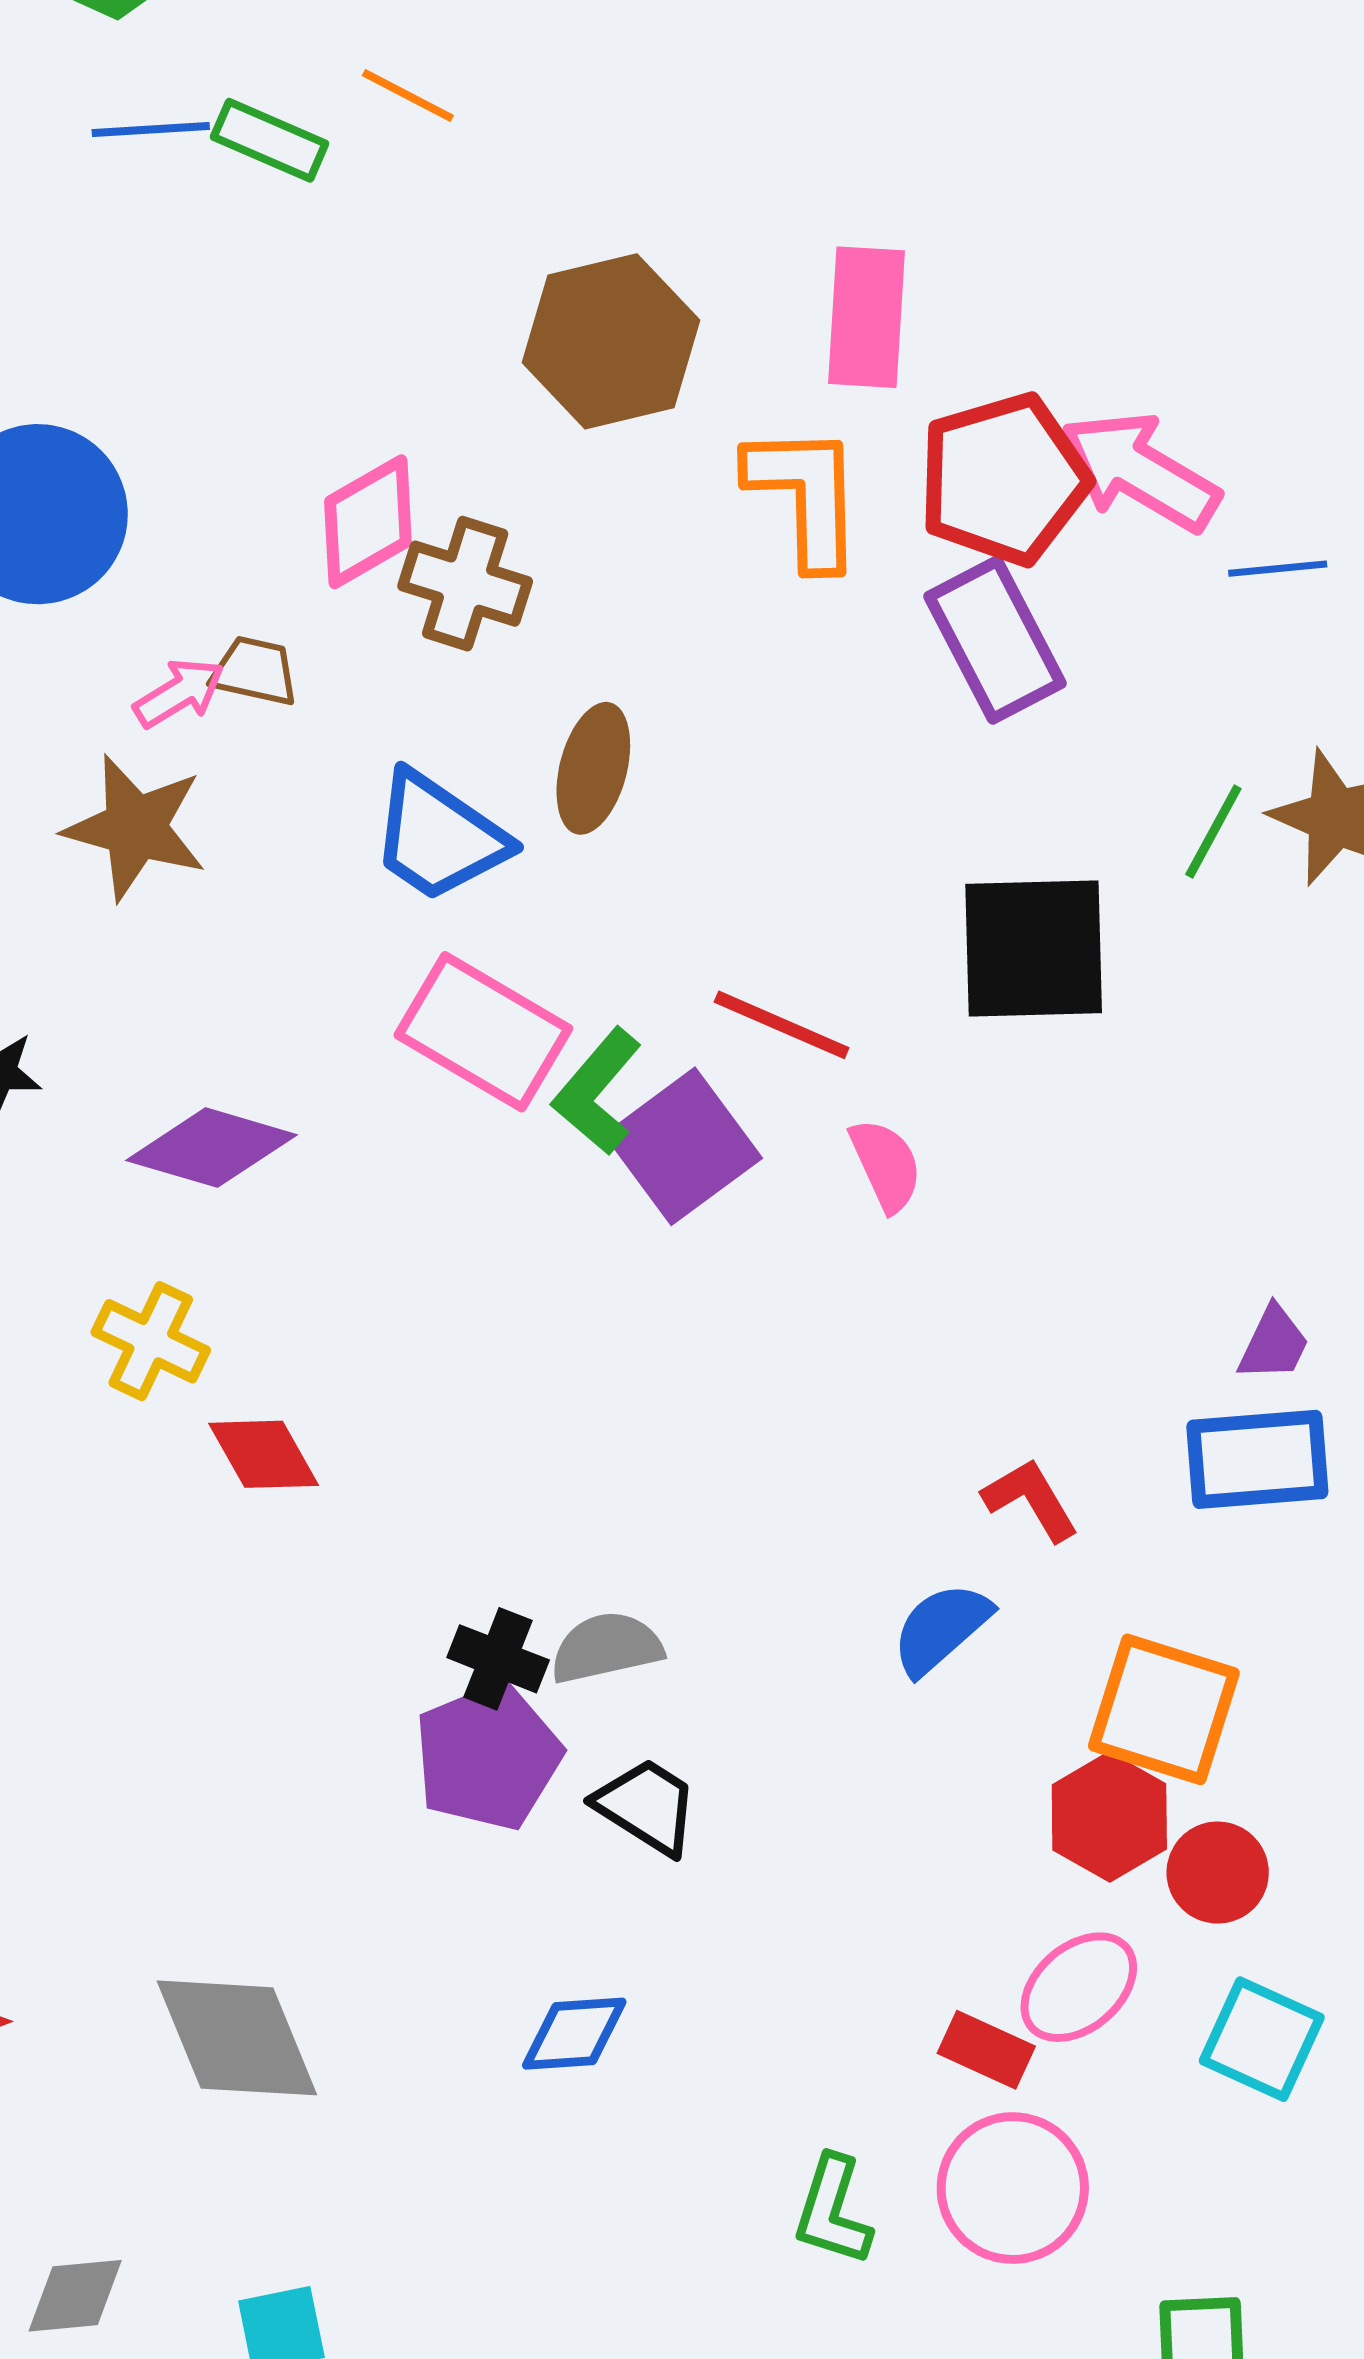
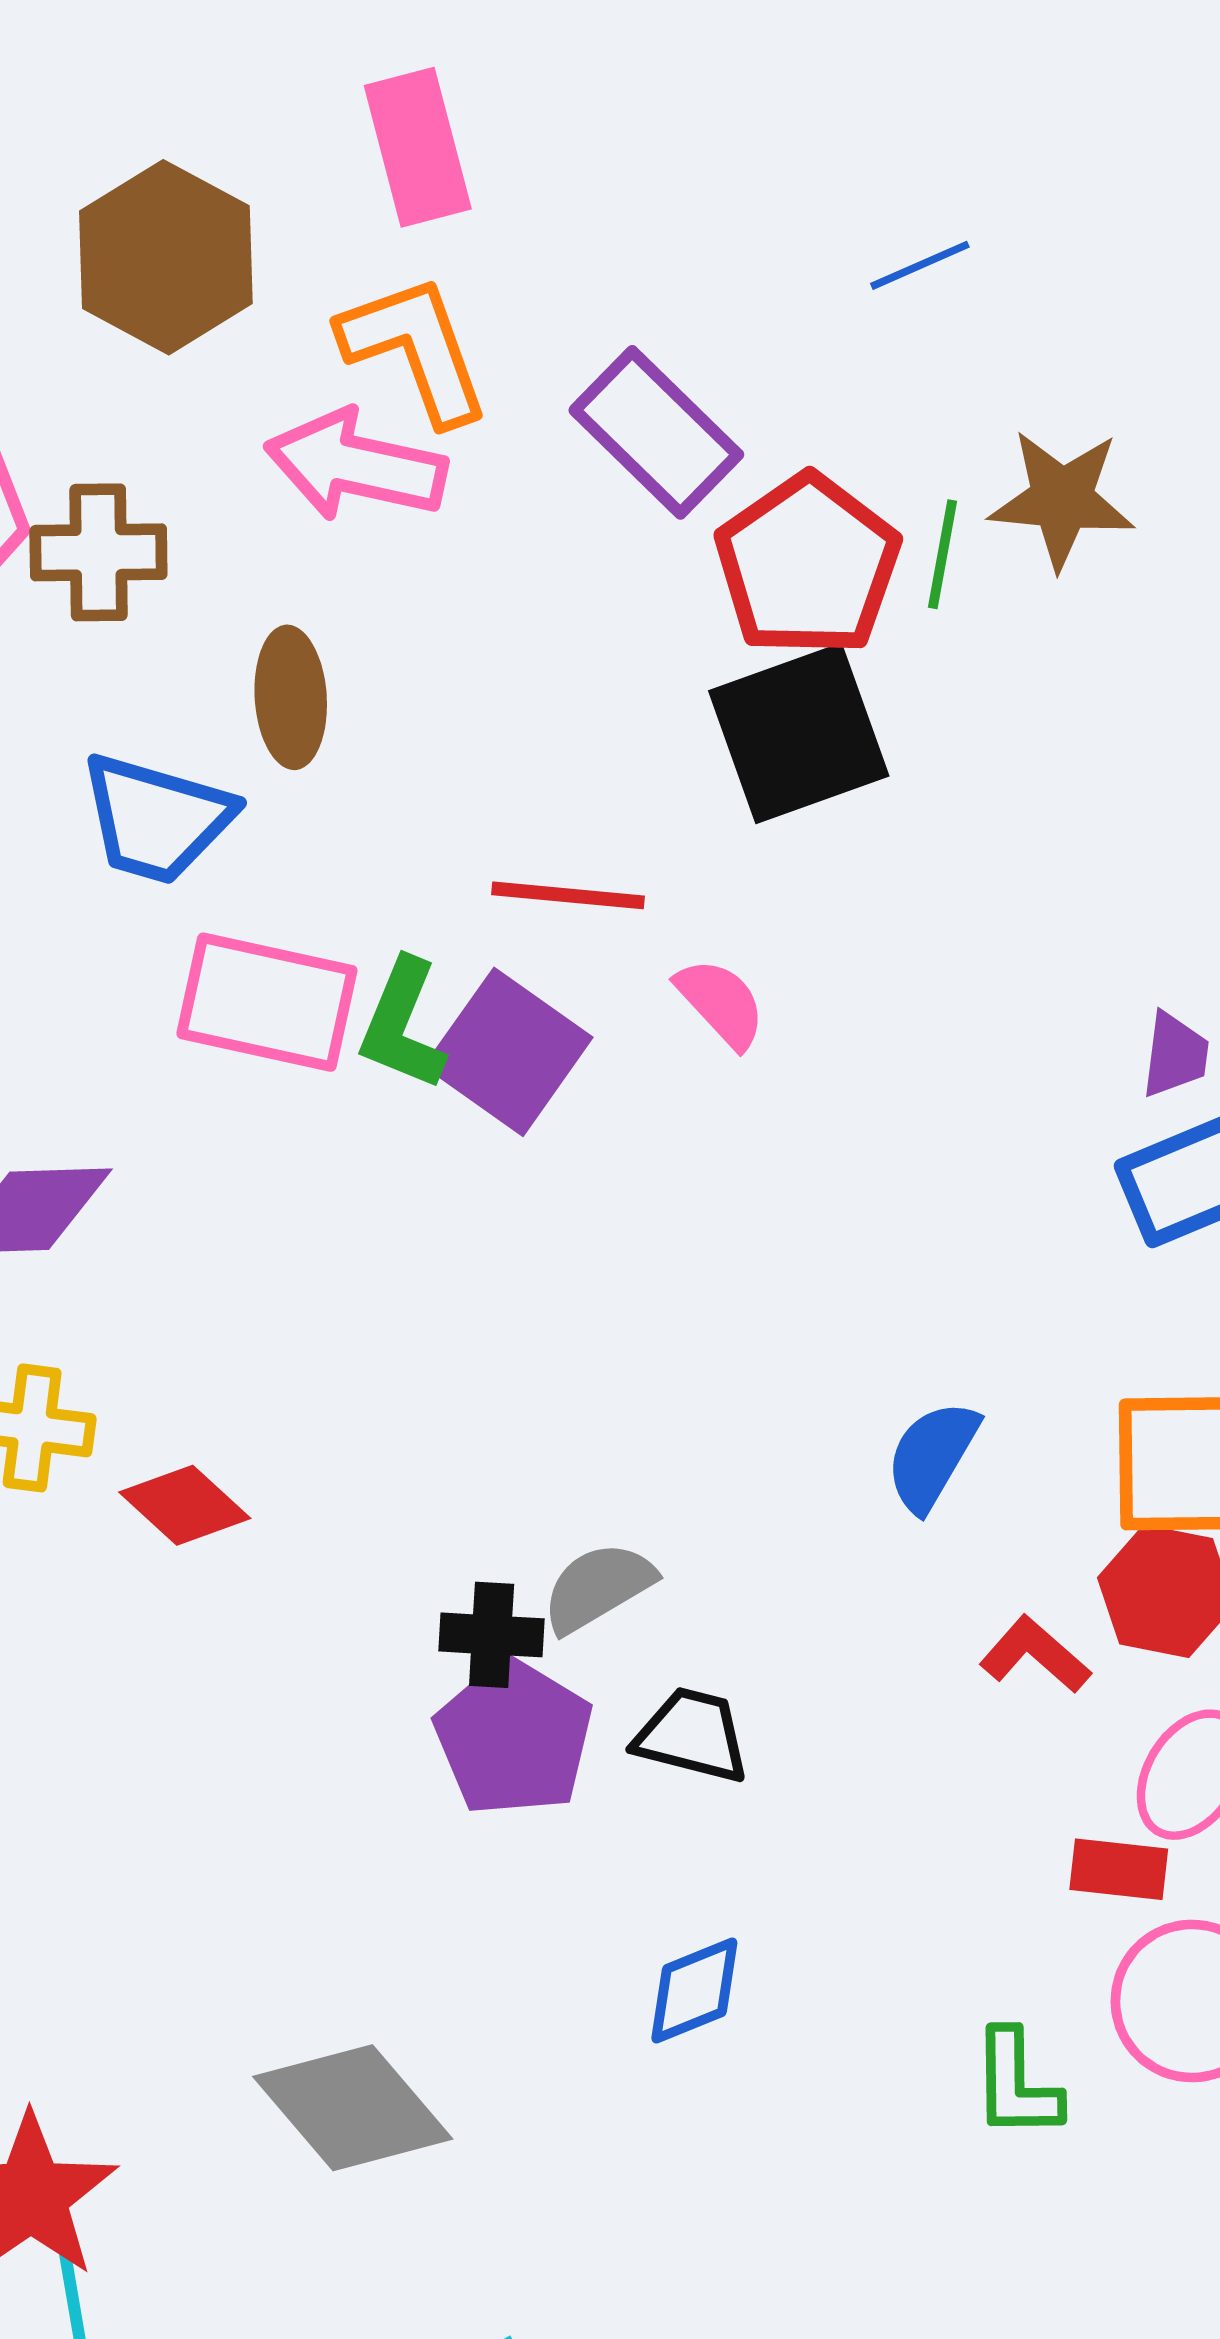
pink arrow: (1140, 471) -> (356, 465), moved
red pentagon: (1004, 479) -> (808, 565), moved
red L-shape: (1031, 1500) -> (1035, 1655), moved

